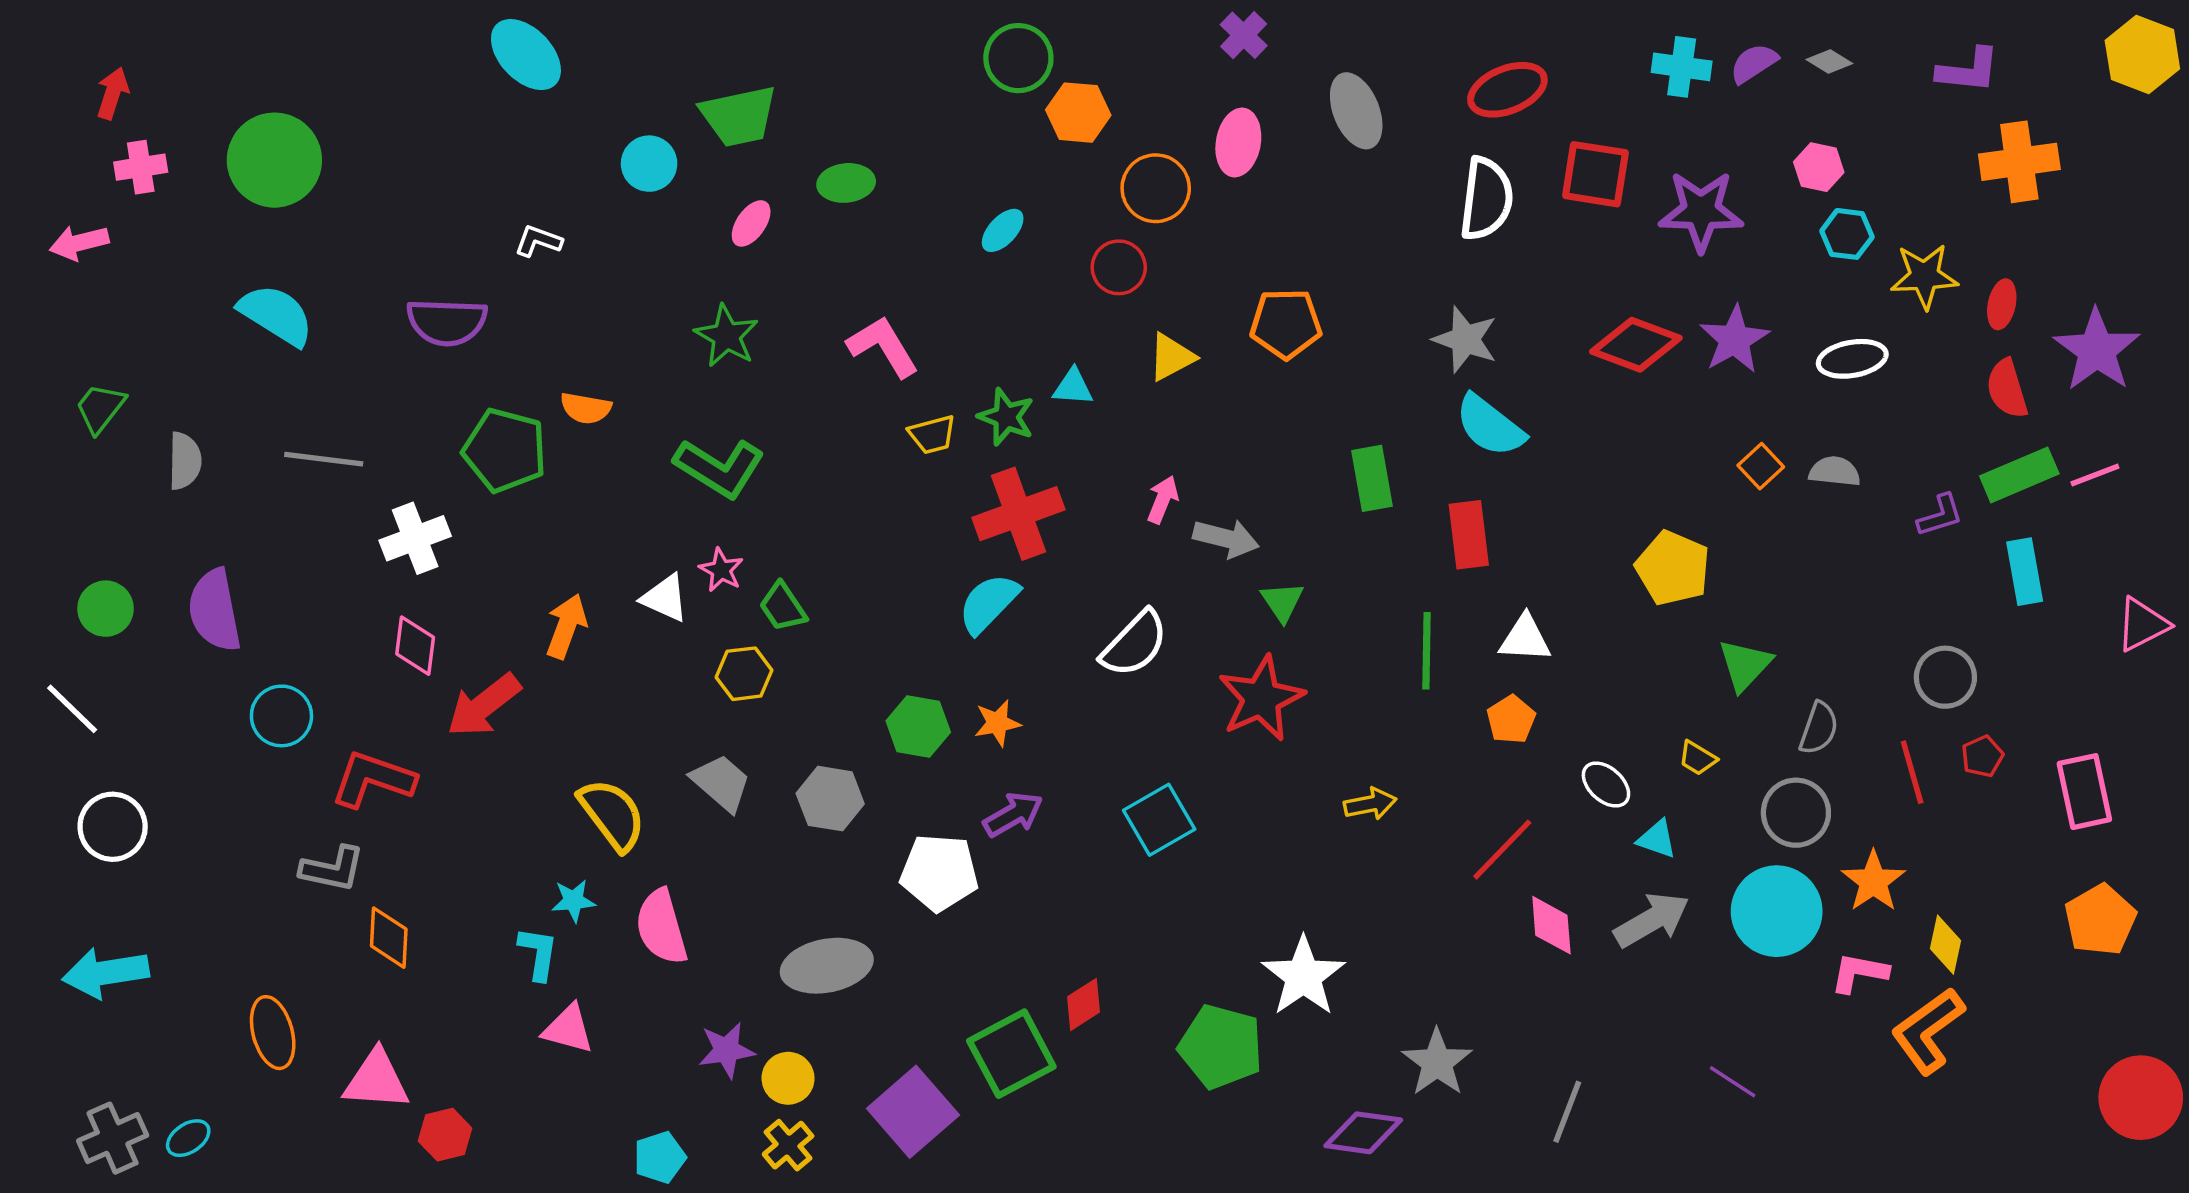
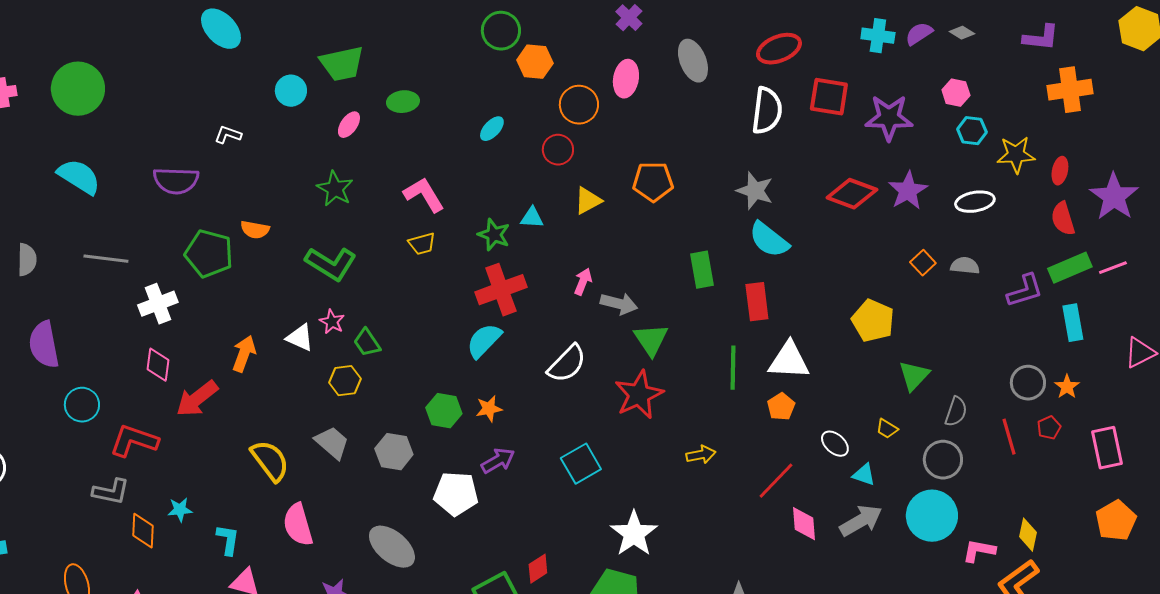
yellow trapezoid: (932, 434) -> (422, 244), moved
purple L-shape: (1940, 515) -> (1025, 291), size x1.4
green triangle: (1282, 602) -> (651, 340), size x1.4
white triangle: (1525, 639) -> (789, 361), size x1.4
orange star: (1873, 881) -> (1067, 387), moved, size x0.7
cyan star: (573, 901) -> (180, 510), moved
gray ellipse: (827, 966) -> (392, 547), turned 51
white star: (1303, 976) -> (634, 534), moved

